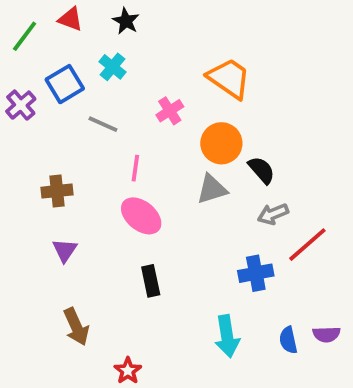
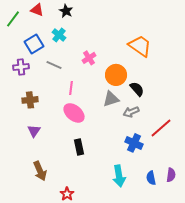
orange trapezoid: (229, 78) -> (140, 46), moved
purple cross: (21, 105) -> (21, 67), moved, turned 35
gray arrow: (273, 214) -> (131, 112), moved
blue cross: (256, 273) -> (134, 143), turned 36
purple semicircle: (326, 334) -> (171, 175), turned -80

